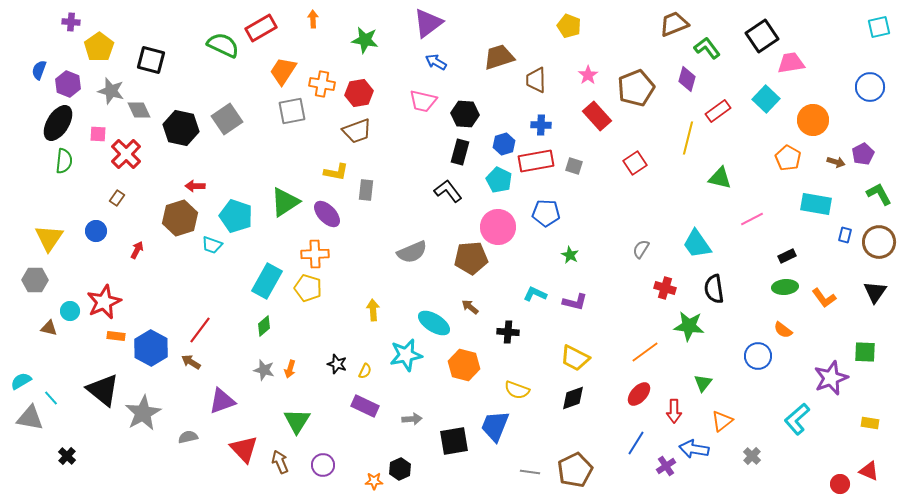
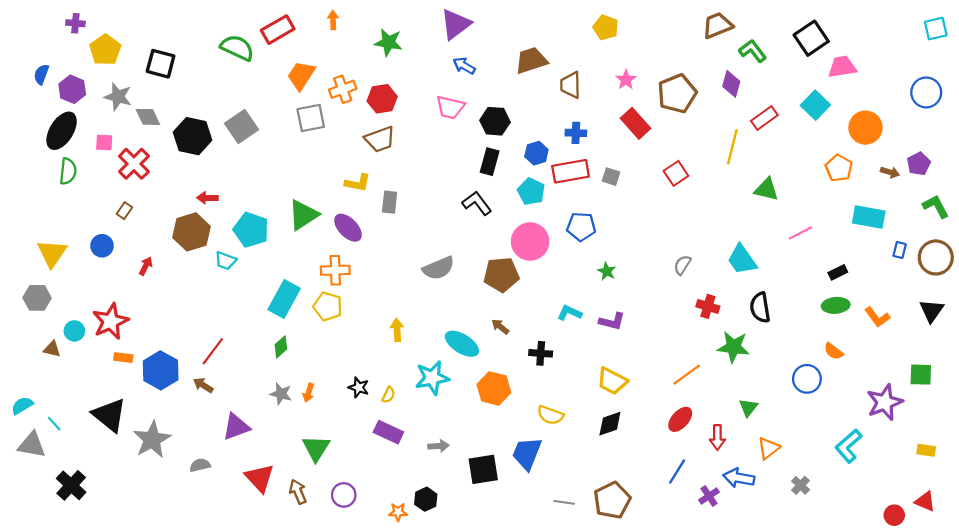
orange cross: (322, 84) -> (343, 89), turned -30
black cross: (67, 456) -> (71, 485), size x1.6

